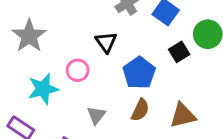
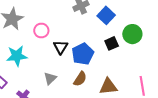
black triangle: (106, 42) -> (61, 47), moved
pink circle: (78, 70) -> (41, 30), moved

